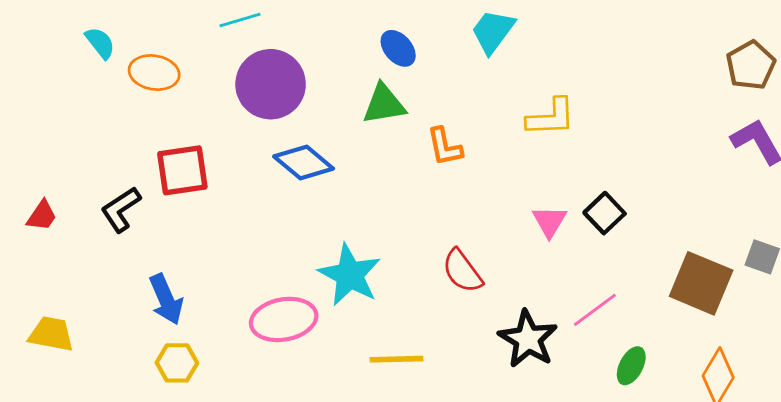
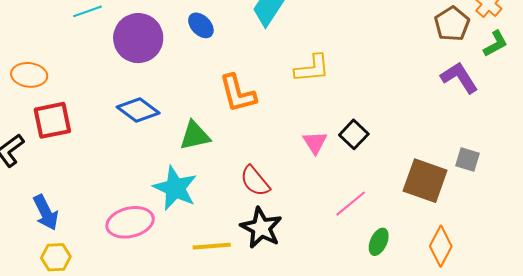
orange ellipse: (154, 73) -> (29, 75), moved
purple circle: (271, 84) -> (138, 38), moved
green triangle: (384, 104) -> (195, 136), moved
orange L-shape: (445, 147) -> (238, 93), size x1.4
black star: (528, 339) -> (261, 228), moved

